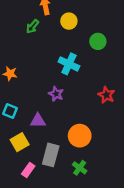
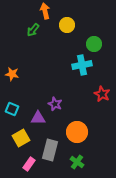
cyan cross: (69, 64) -> (82, 65), moved, turned -36
purple star: (56, 94) -> (55, 104), moved

